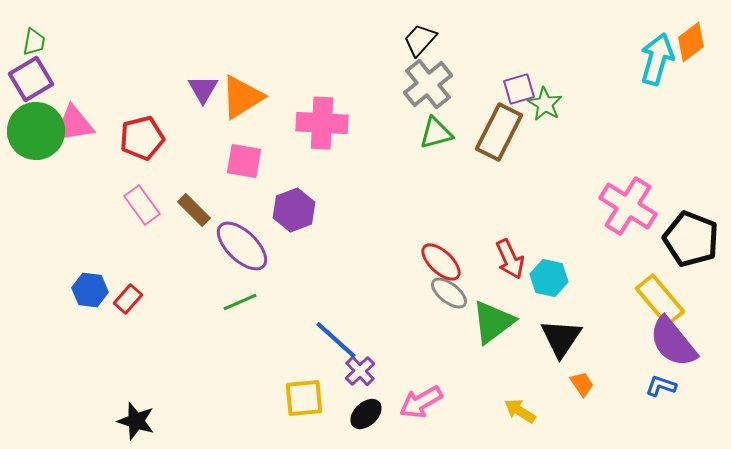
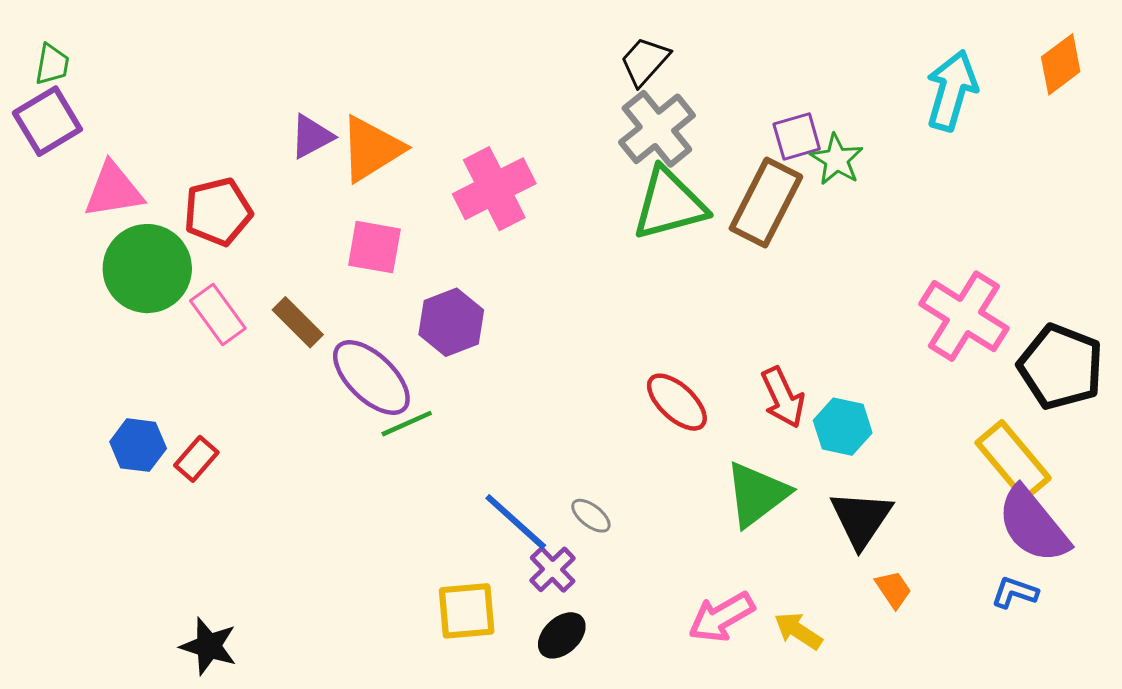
cyan arrow: (657, 59) -> (952, 90), moved
purple triangle: (203, 89) -> (312, 136), turned 32
pink cross: (322, 123) -> (494, 189), turned -30
green circle: (36, 131) -> (147, 269), moved
green triangle: (436, 133) -> (669, 204), size x1.5
gray ellipse: (449, 293) -> (591, 516), moved, size x0.7
green line: (240, 302) -> (407, 424), moved
pink arrow: (421, 402) -> (721, 617), moved

